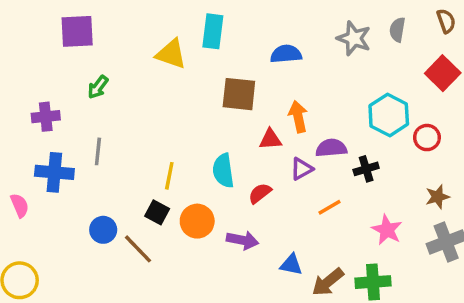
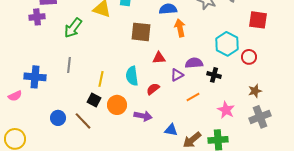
red square: (443, 73) -> (258, 20), turned -36
green arrow: (98, 87) -> (73, 28), moved, size x1.5
purple cross: (46, 117) -> (37, 17), moved
orange arrow: (298, 117) -> (180, 28), moved
gray line: (98, 151) -> (69, 65), moved
black cross: (366, 169) -> (214, 75), turned 32
pink semicircle: (20, 205) -> (15, 96), turned 88
blue circle: (103, 230) -> (58, 118), moved

